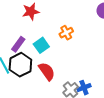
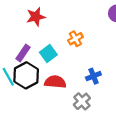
red semicircle: (47, 71) -> (55, 82), turned -48
blue cross: (84, 88) -> (93, 76), moved

